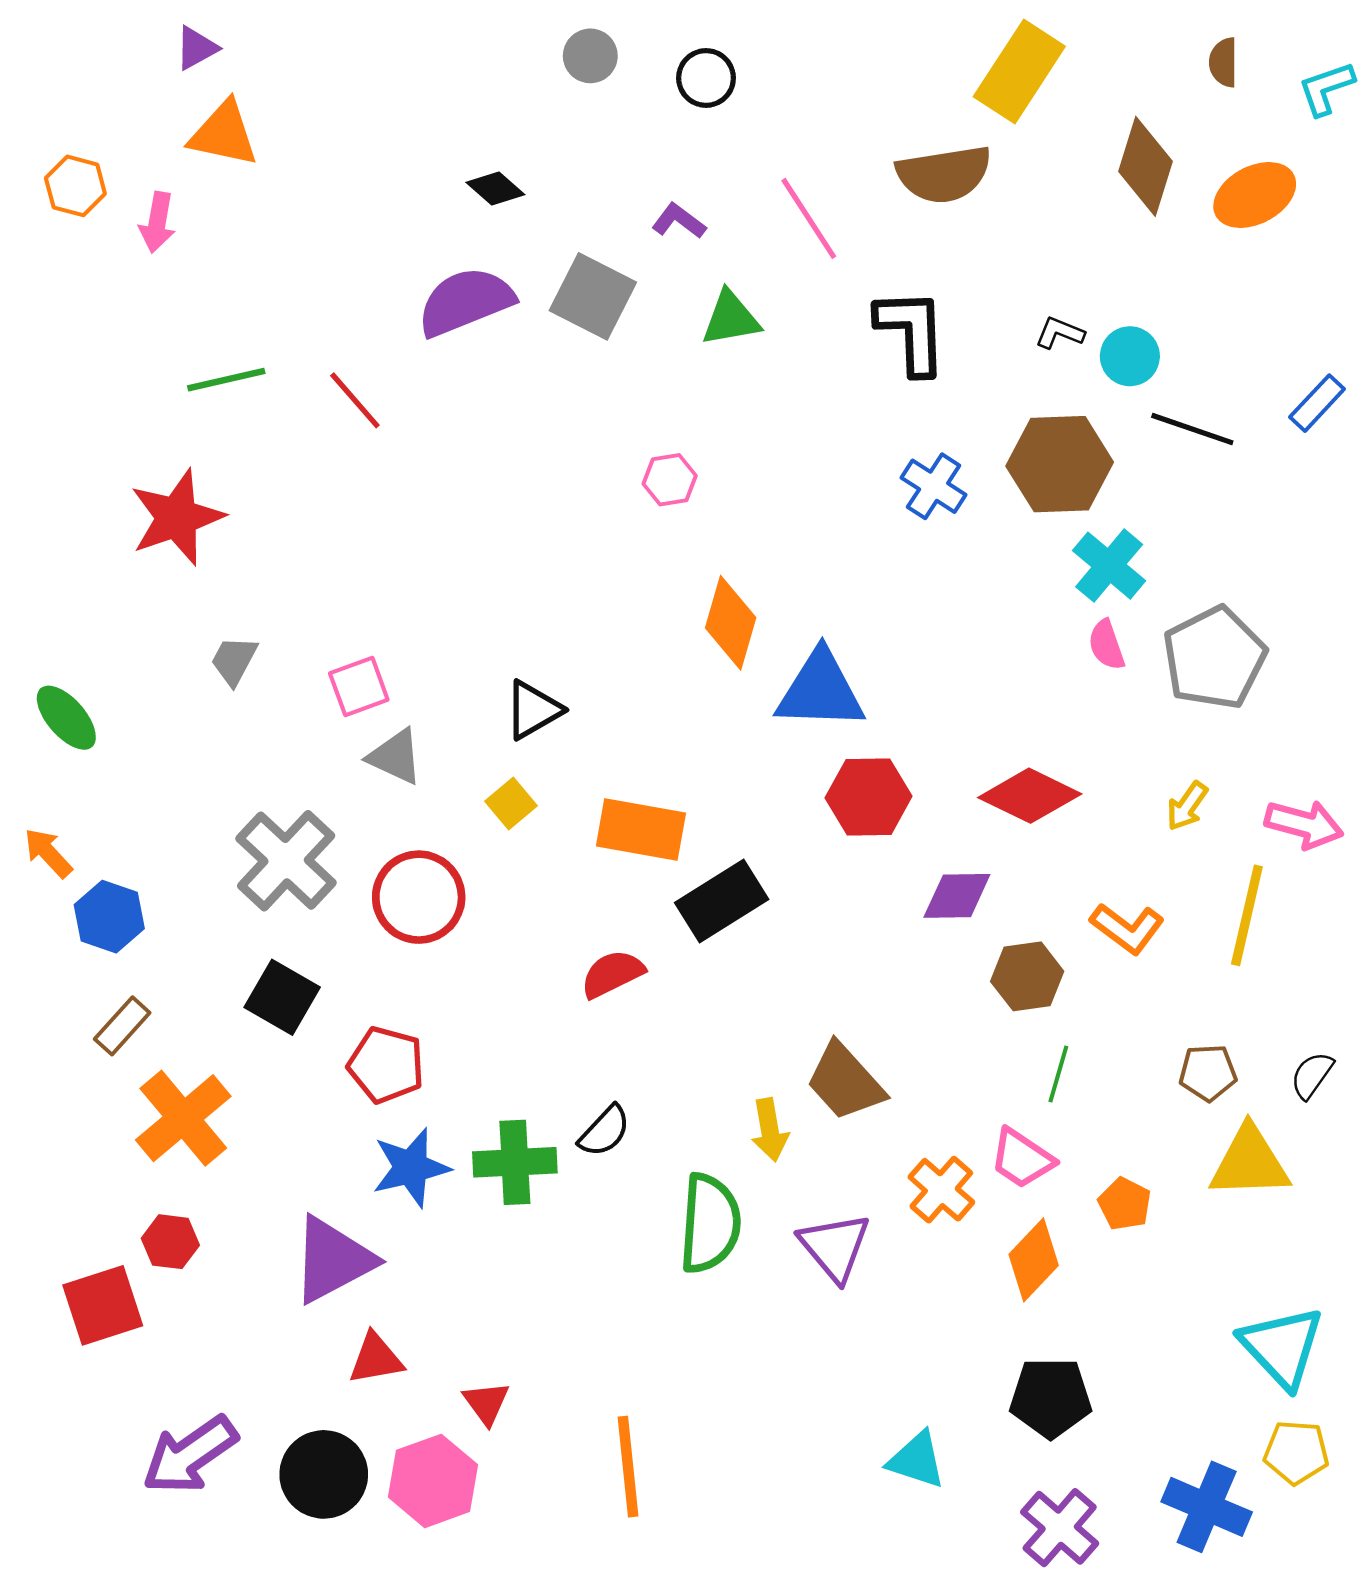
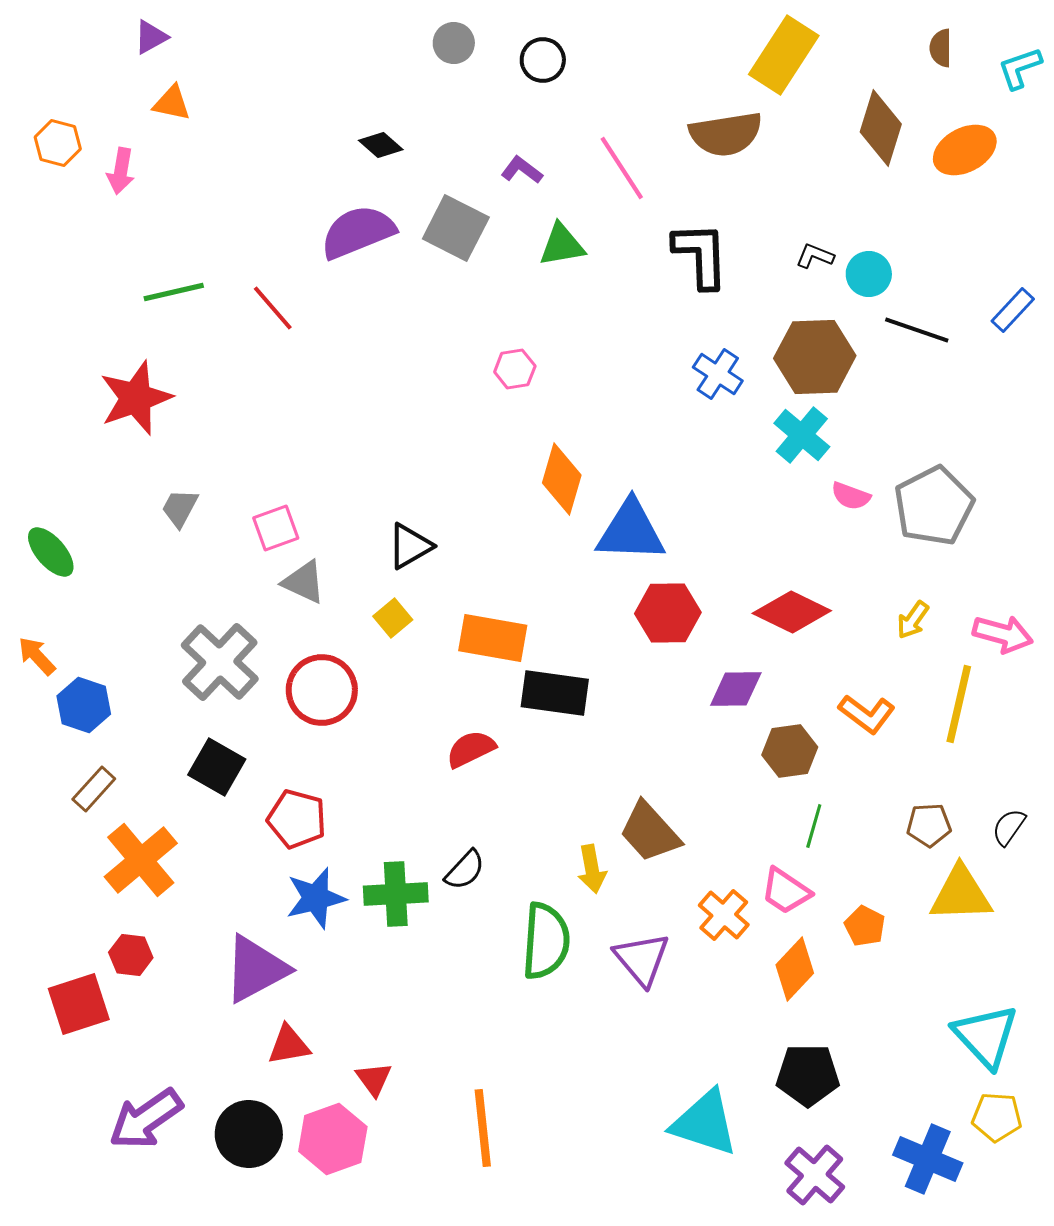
orange triangle: (224, 134) -> (172, 103), size x0.7
cyan cross: (1109, 566) -> (802, 435), moved
pink semicircle: (1106, 645) -> (851, 496), turned -51
black rectangle: (722, 901) -> (555, 693), turned 40
cyan triangle: (917, 1460) -> (705, 1123), size x1.5

